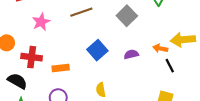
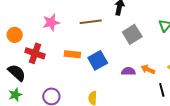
orange arrow: (160, 48) -> (148, 69), moved
orange rectangle: (61, 68) -> (72, 54), moved

